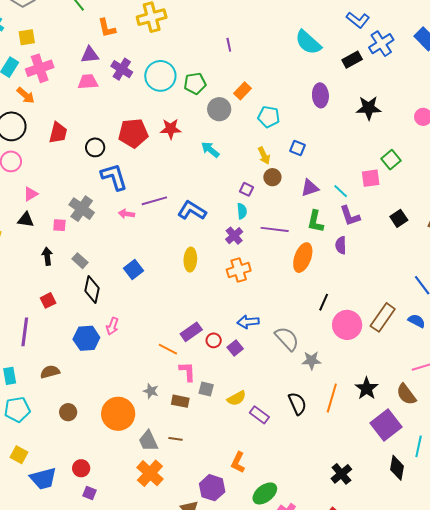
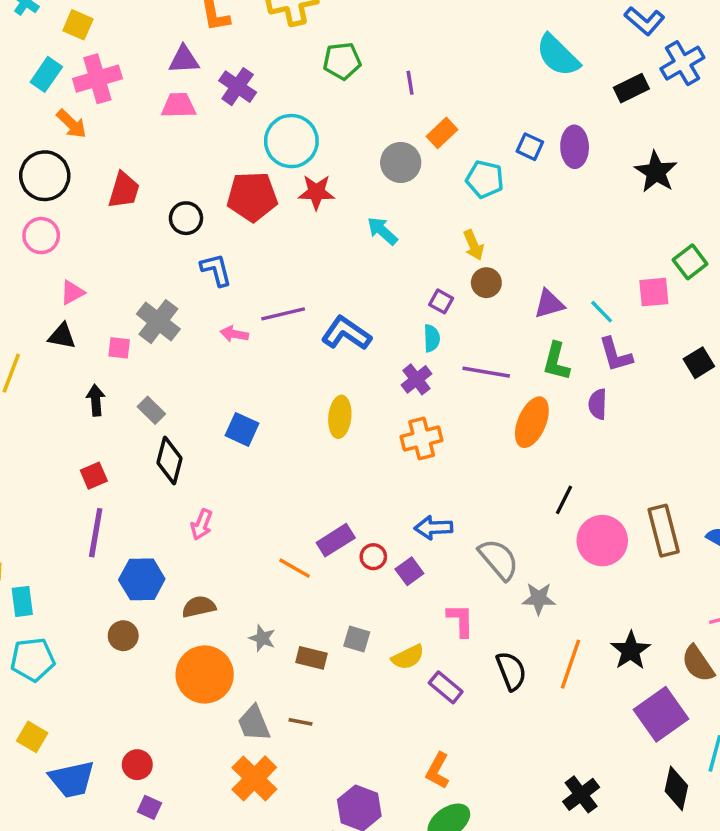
yellow square: (27, 37) -> (78, 25), turned 30
purple line: (229, 45) -> (410, 83), moved
cyan circle: (160, 76) -> (291, 141), moved
green pentagon: (195, 83) -> (342, 61), moved
black star: (369, 108) -> (656, 172), turned 30
blue square: (298, 148) -> (530, 147), moved
blue L-shape: (114, 177) -> (216, 270), size x0.7
blue square: (133, 269) -> (242, 429), turned -30
brown rectangle: (383, 317) -> (664, 531), turned -52
purple line: (25, 332) -> (96, 533), moved
blue hexagon: (86, 338) -> (142, 579), moved
brown semicircle: (50, 372) -> (199, 607), moved
pink L-shape: (187, 372) -> (460, 620), moved
brown circle: (68, 412) -> (123, 636), moved
orange L-shape: (238, 462) -> (438, 771), moved

